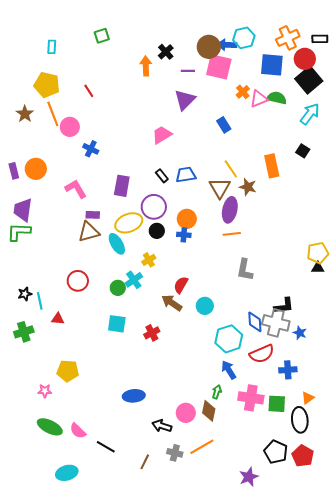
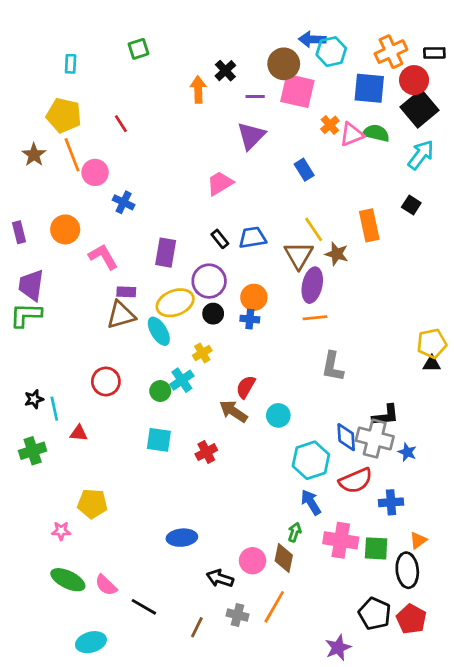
blue arrow: (227, 45) -> (312, 39), moved
orange circle: (36, 169) -> (65, 229), moved
orange line: (202, 447) -> (274, 607), turned -30

